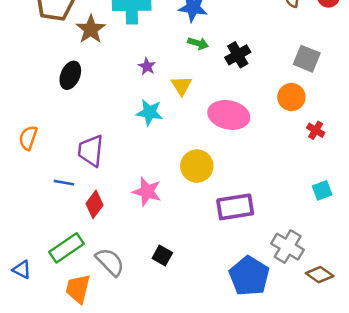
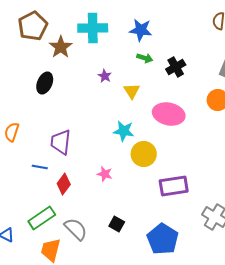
cyan star: (150, 112) -> (124, 131), moved
pink star: (147, 192) -> (105, 174), size x0.7
blue pentagon: (249, 276) -> (163, 239), moved

